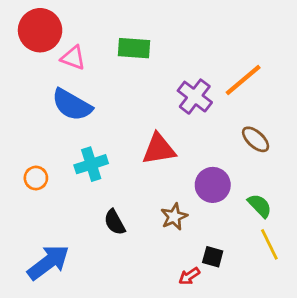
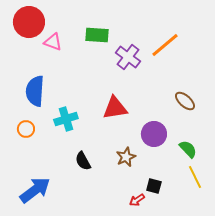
orange line: (243, 80) -> (165, 45), moved
purple cross: (195, 97) -> (128, 57), moved
blue semicircle: (72, 105) -> (35, 91), moved, turned 64

